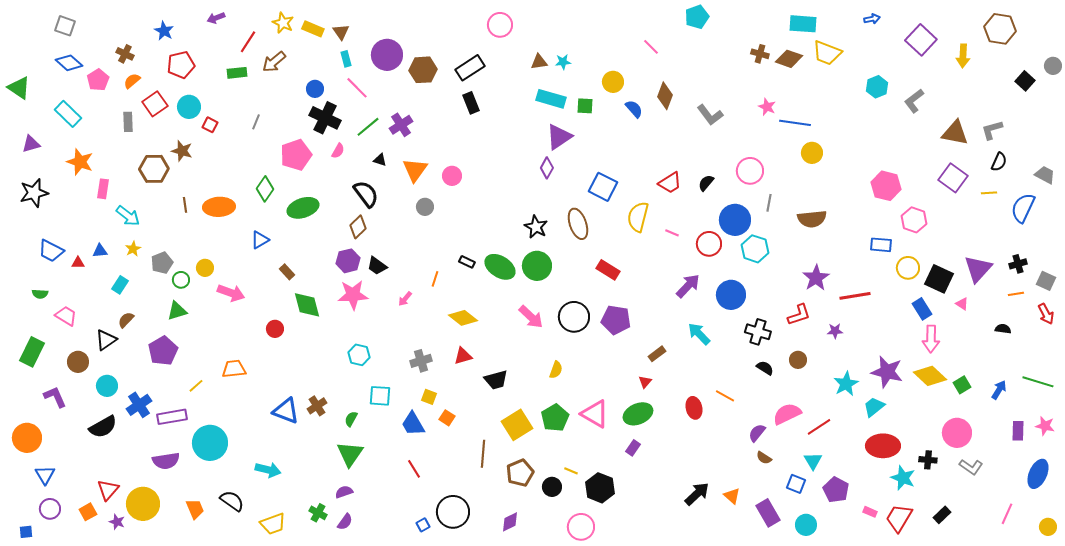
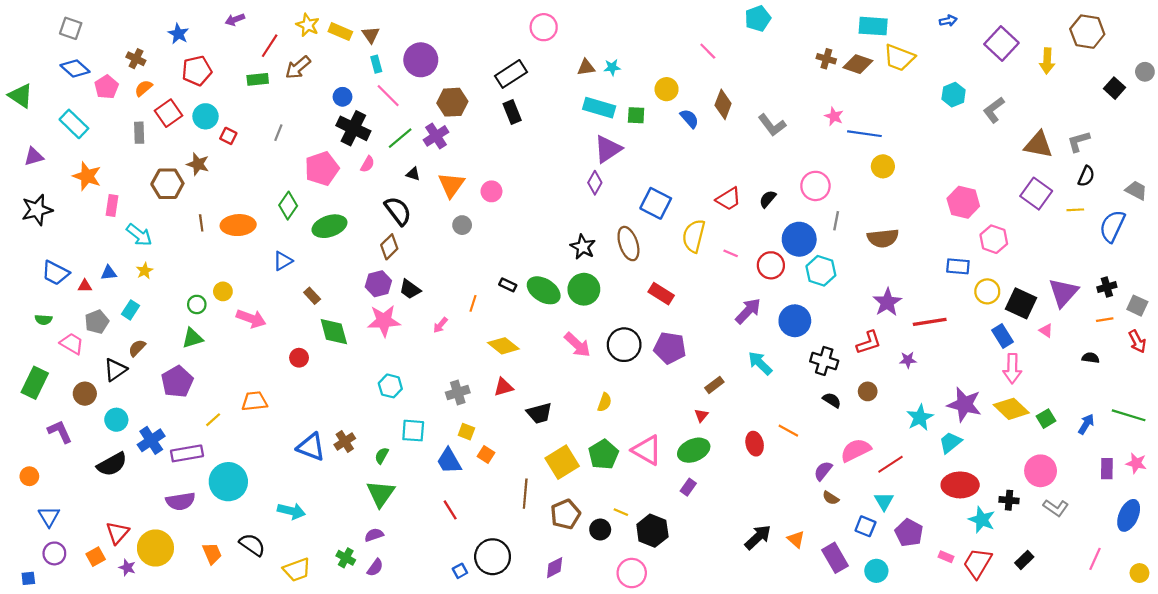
brown hexagon: (423, 70) -> (452, 102), moved
gray pentagon: (162, 263) -> (97, 322), moved
orange circle: (27, 438) -> (29, 476), size x0.6

